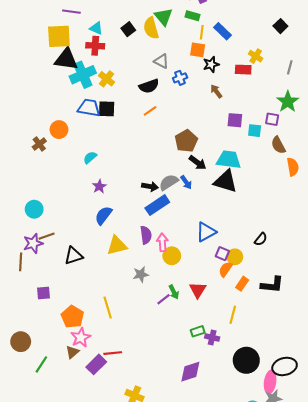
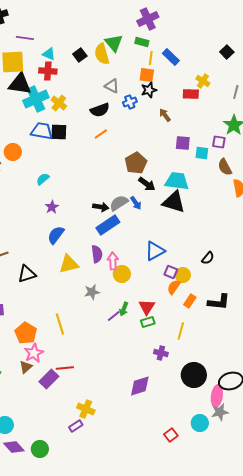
black star: (211, 64) -> (149, 90), moved
green arrow: (174, 292) -> (124, 309), turned 48
green rectangle: (198, 331) -> (148, 322), moved

